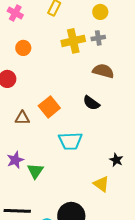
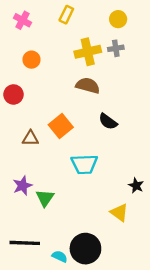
brown semicircle: (103, 71) -> (88, 85), moved

